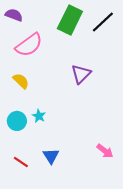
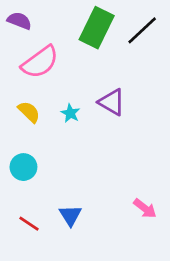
purple triangle: (81, 74) -> (112, 102), turned -45
cyan star: (39, 116) -> (70, 113), moved

